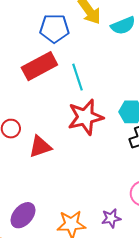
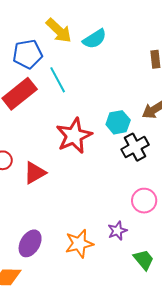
cyan line: (77, 77) -> (58, 80), moved

